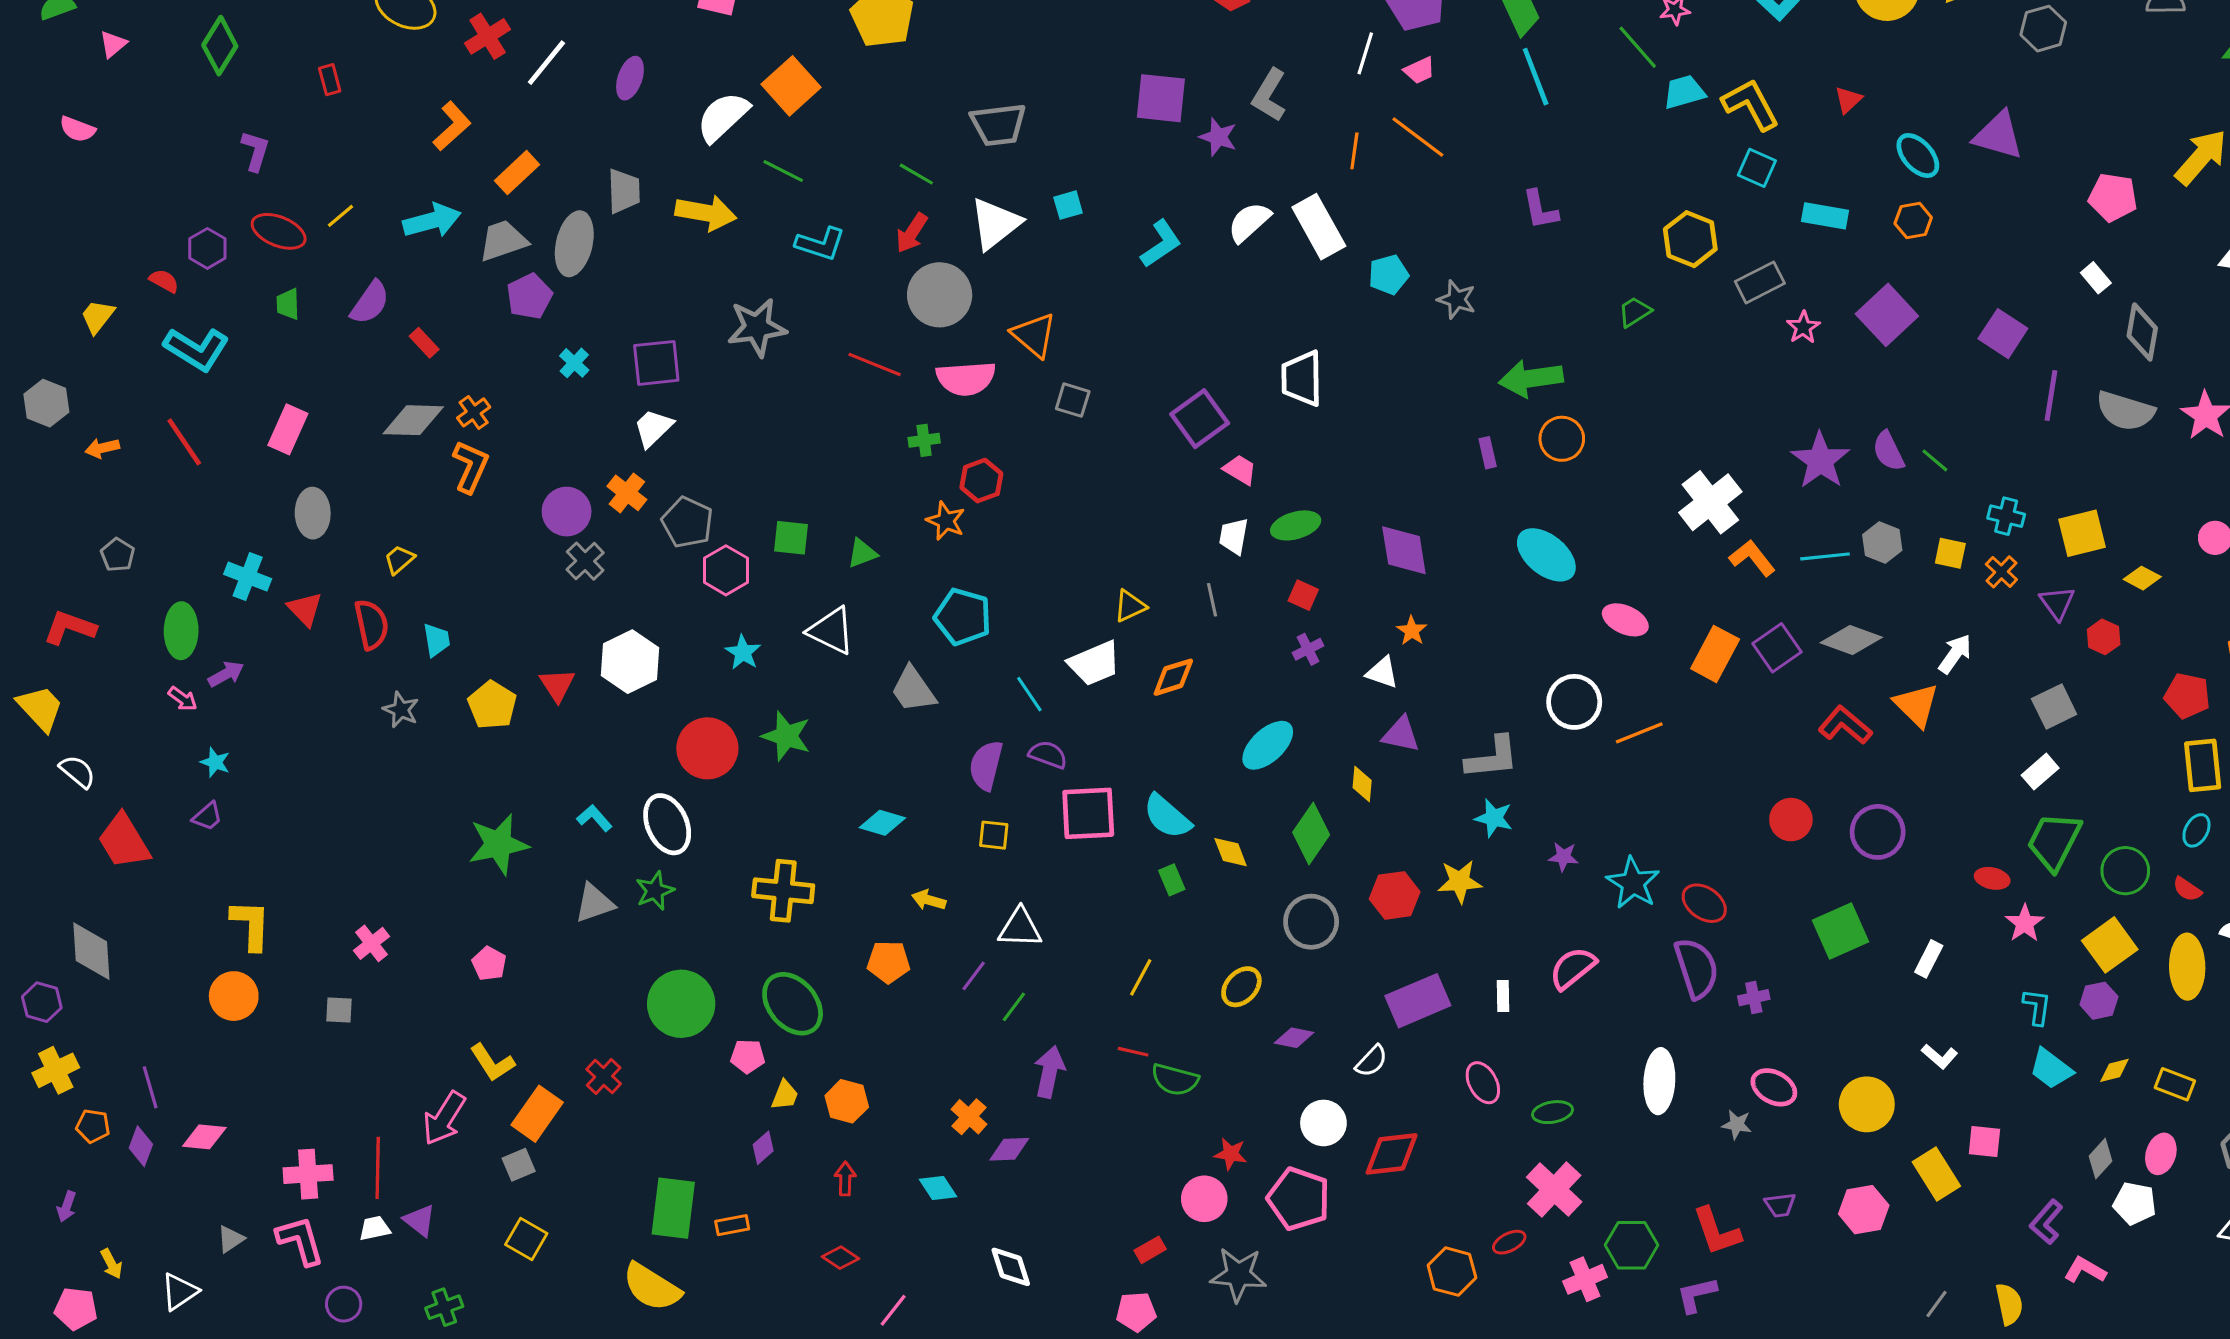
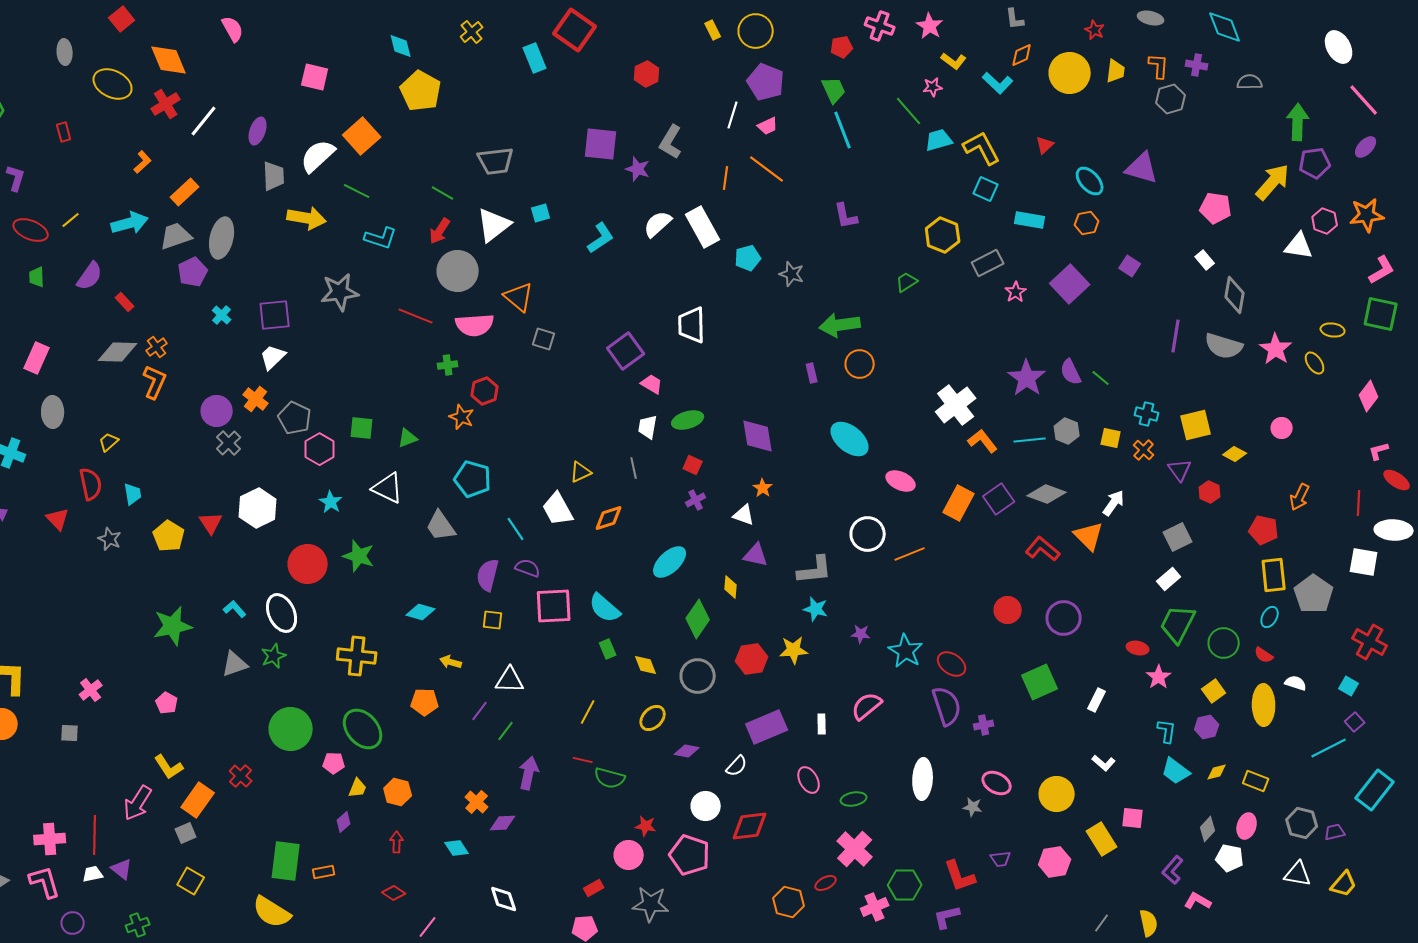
orange L-shape: (452, 126) -> (143, 162), size x0.7
gray trapezoid: (624, 191) -> (274, 176), moved
purple square: (2003, 334) -> (1130, 266), moved, size x0.7
red triangle: (305, 609) -> (58, 519), moved
white trapezoid: (1094, 663) -> (558, 509), turned 84
yellow diamond: (1231, 852) -> (646, 665), moved
yellow square: (2110, 945) -> (1214, 691), size x0.7

